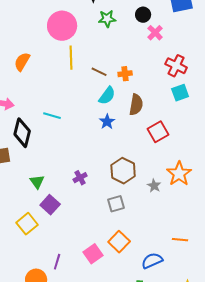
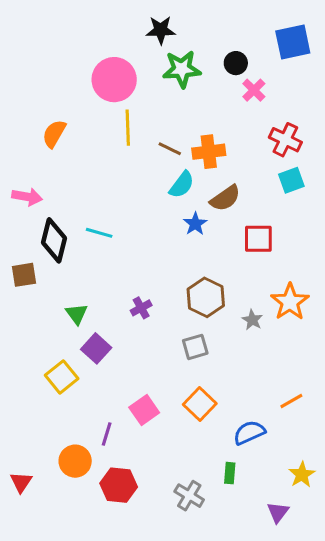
green star: (107, 19) -> (182, 69), size x1.4
orange cross: (125, 74) -> (209, 152), size x1.5
brown semicircle: (136, 105) -> (225, 198), turned 45
cyan line: (52, 116) -> (99, 233), moved
blue star: (107, 122) -> (195, 224), moved
red square: (158, 132) -> (258, 239), turned 30
orange line: (180, 240) -> (291, 401), turned -35
pink square: (93, 254) -> (144, 410), moved

